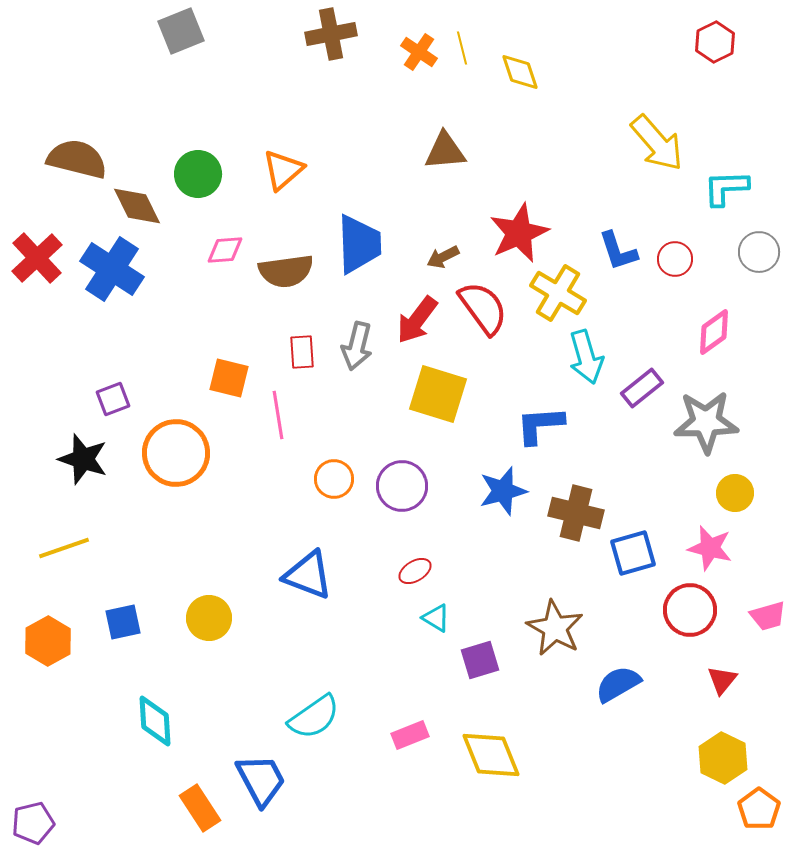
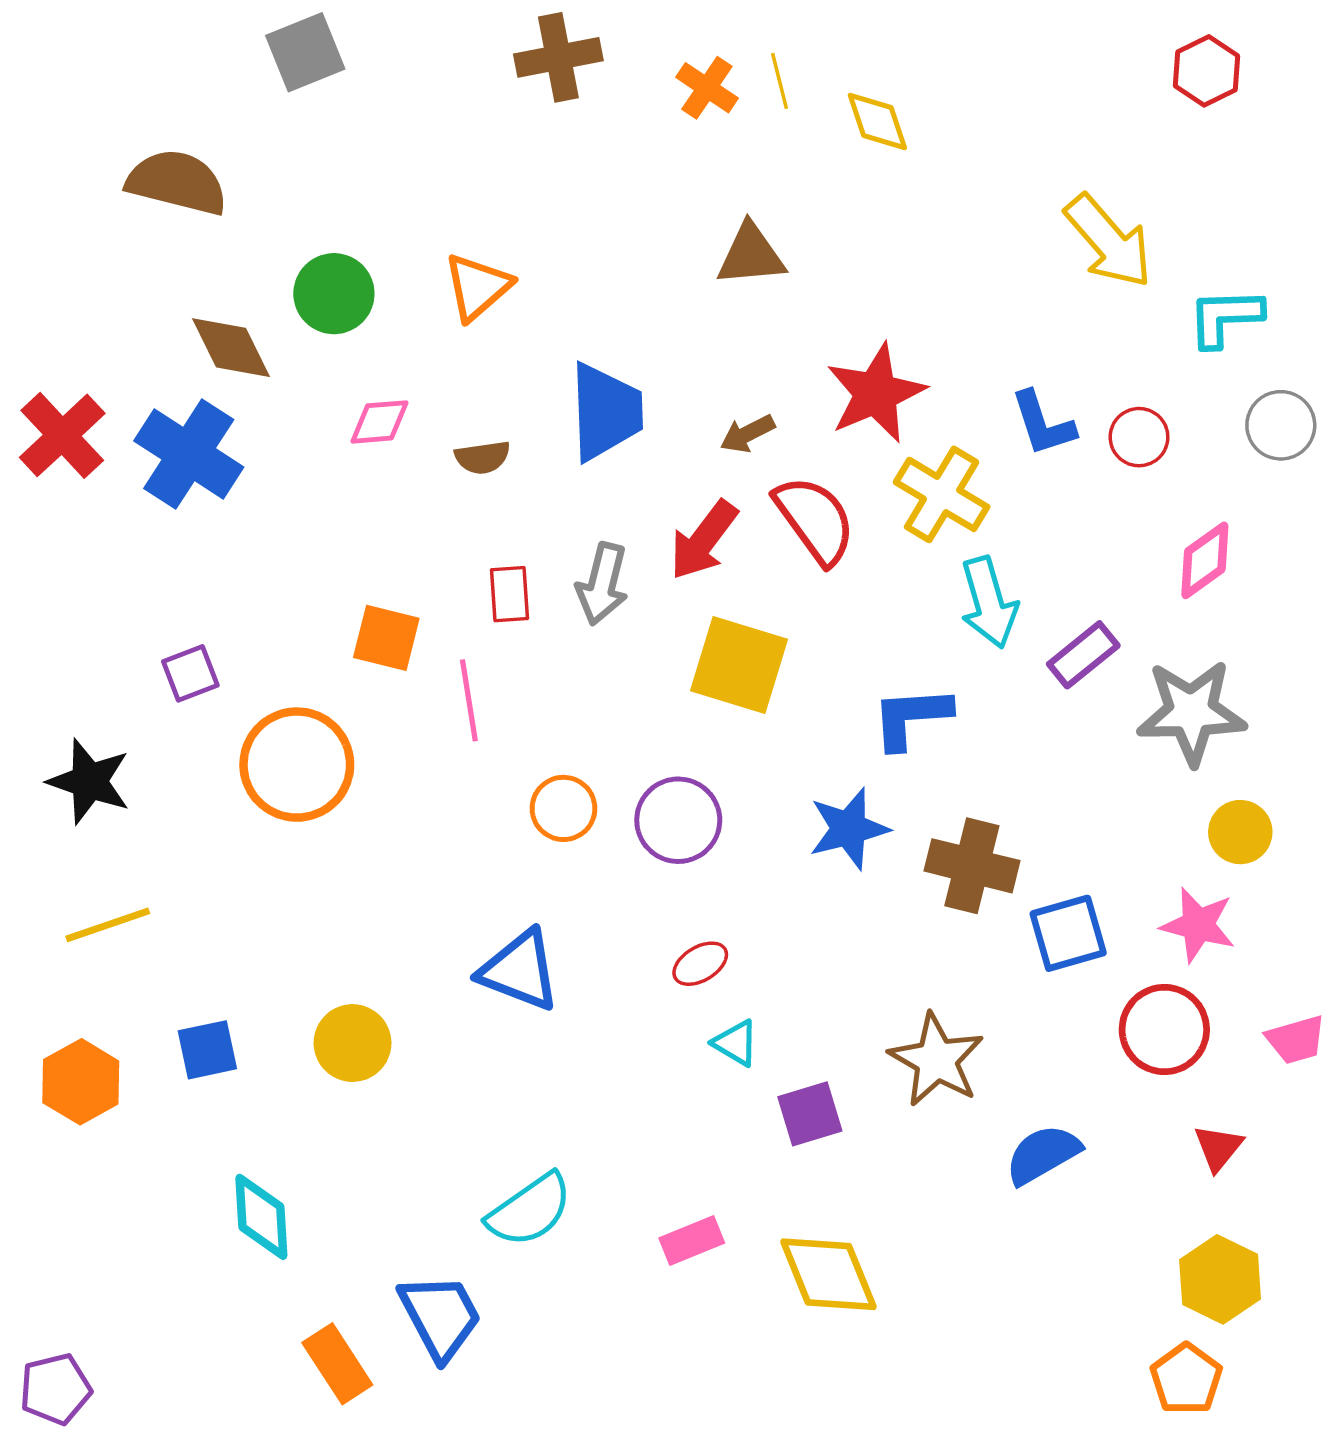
brown semicircle: (77, 159) -> (177, 182), moved
brown semicircle: (286, 271) -> (482, 457), size x0.6
black star: (83, 459) -> (89, 781), moved
orange pentagon: (759, 809) -> (1186, 1379), moved

